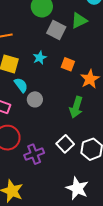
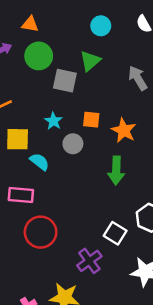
gray circle: (35, 99) -> (73, 144), moved
white square: (65, 144) -> (115, 233), moved
purple cross: (34, 154) -> (89, 261), moved

